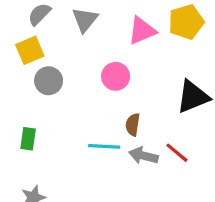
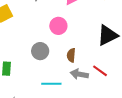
gray circle: (49, 81) -> (40, 51), moved
cyan line: (104, 146) -> (51, 84), moved

